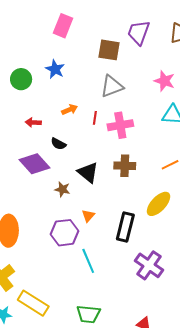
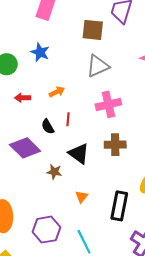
red line: (95, 118) -> (68, 119), moved
red arrow: (33, 122) -> (23, 98), moved
black semicircle: (58, 144) -> (48, 127), turned 35
purple hexagon: (65, 233) -> (46, 230), moved

